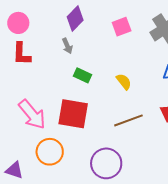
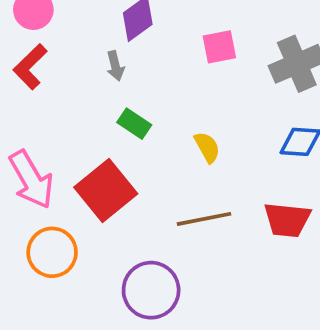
red L-shape: (22, 54) -> (30, 67), turned 35
red square: (73, 114) -> (106, 190), turned 32

